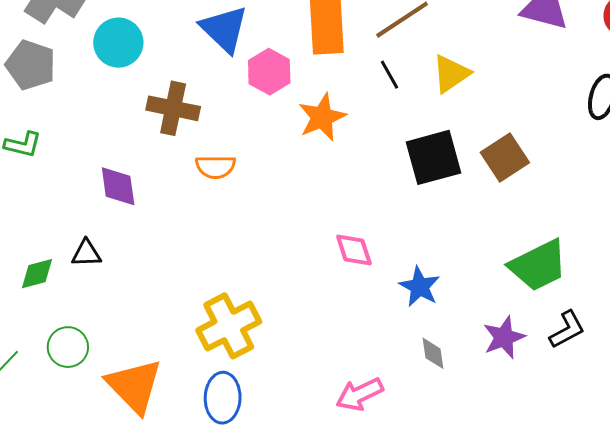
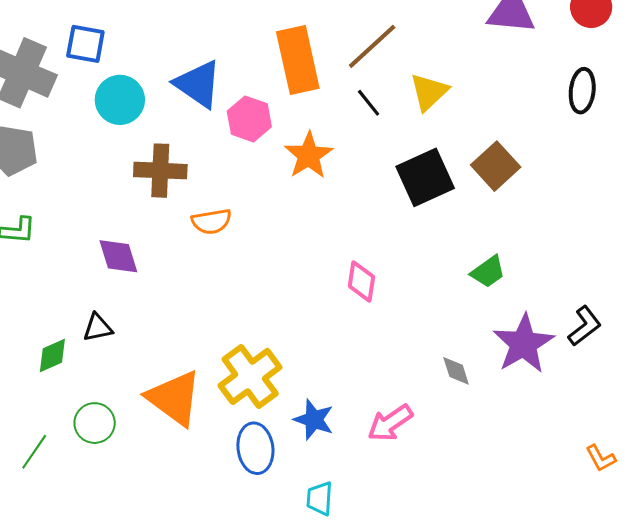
cyan circle: (118, 43) -> (120, 100), moved
pink diamond: (354, 250) -> (361, 281), turned 36
green trapezoid: (538, 265) -> (488, 272), moved, size x0.6
blue star: (420, 287) -> (314, 420), moved
purple star: (504, 337) -> (524, 344), size x1.4
orange triangle: (134, 386) -> (174, 398), moved

